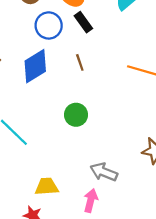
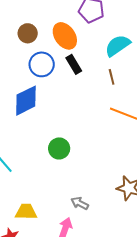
brown line: (80, 62) -> (112, 77), moved
gray arrow: (104, 172) -> (80, 203), size x0.7

